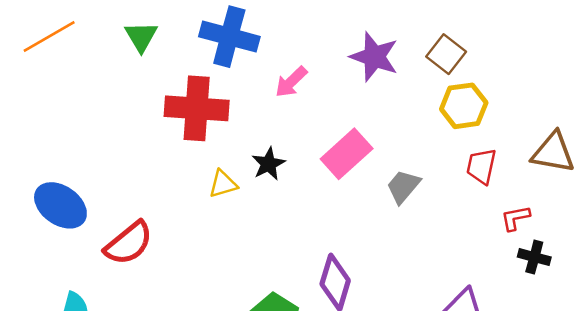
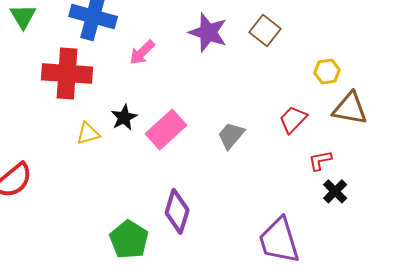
yellow hexagon: (464, 106) -> (327, 71), moved, size x0.7
pink rectangle: (347, 154) -> (166, 129), moved
red trapezoid: (481, 166) -> (293, 119), turned 32
black cross: (534, 257) -> (335, 191), turned 30

